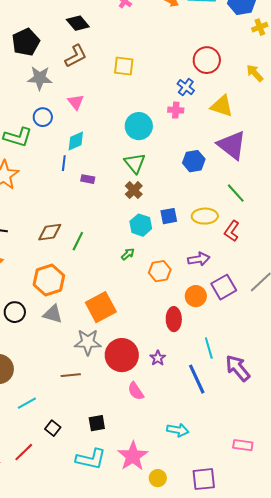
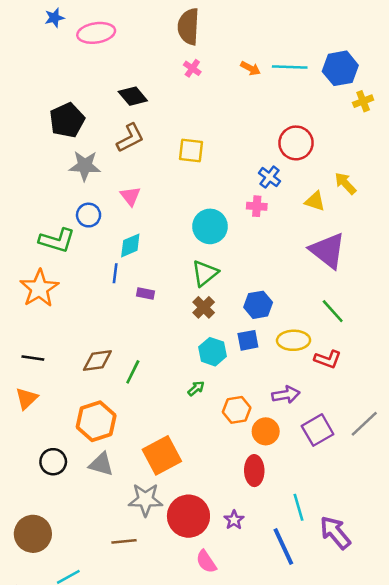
yellow arrow: (255, 73) -> (345, 183), moved
yellow triangle: (222, 106) -> (315, 201), size x0.7
blue hexagon: (194, 161) -> (258, 305), moved
green triangle: (135, 163) -> (205, 273), turned 30
red L-shape: (232, 231) -> (328, 359), turned -105
orange circle: (196, 296) -> (266, 431), moved

